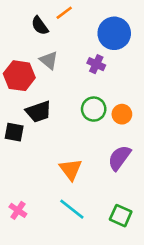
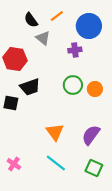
orange line: (64, 13) -> (57, 16), moved
gray triangle: (49, 60) -> (43, 38), moved
purple cross: (96, 64) -> (75, 50), turned -32
purple semicircle: (119, 158) -> (91, 135), moved

